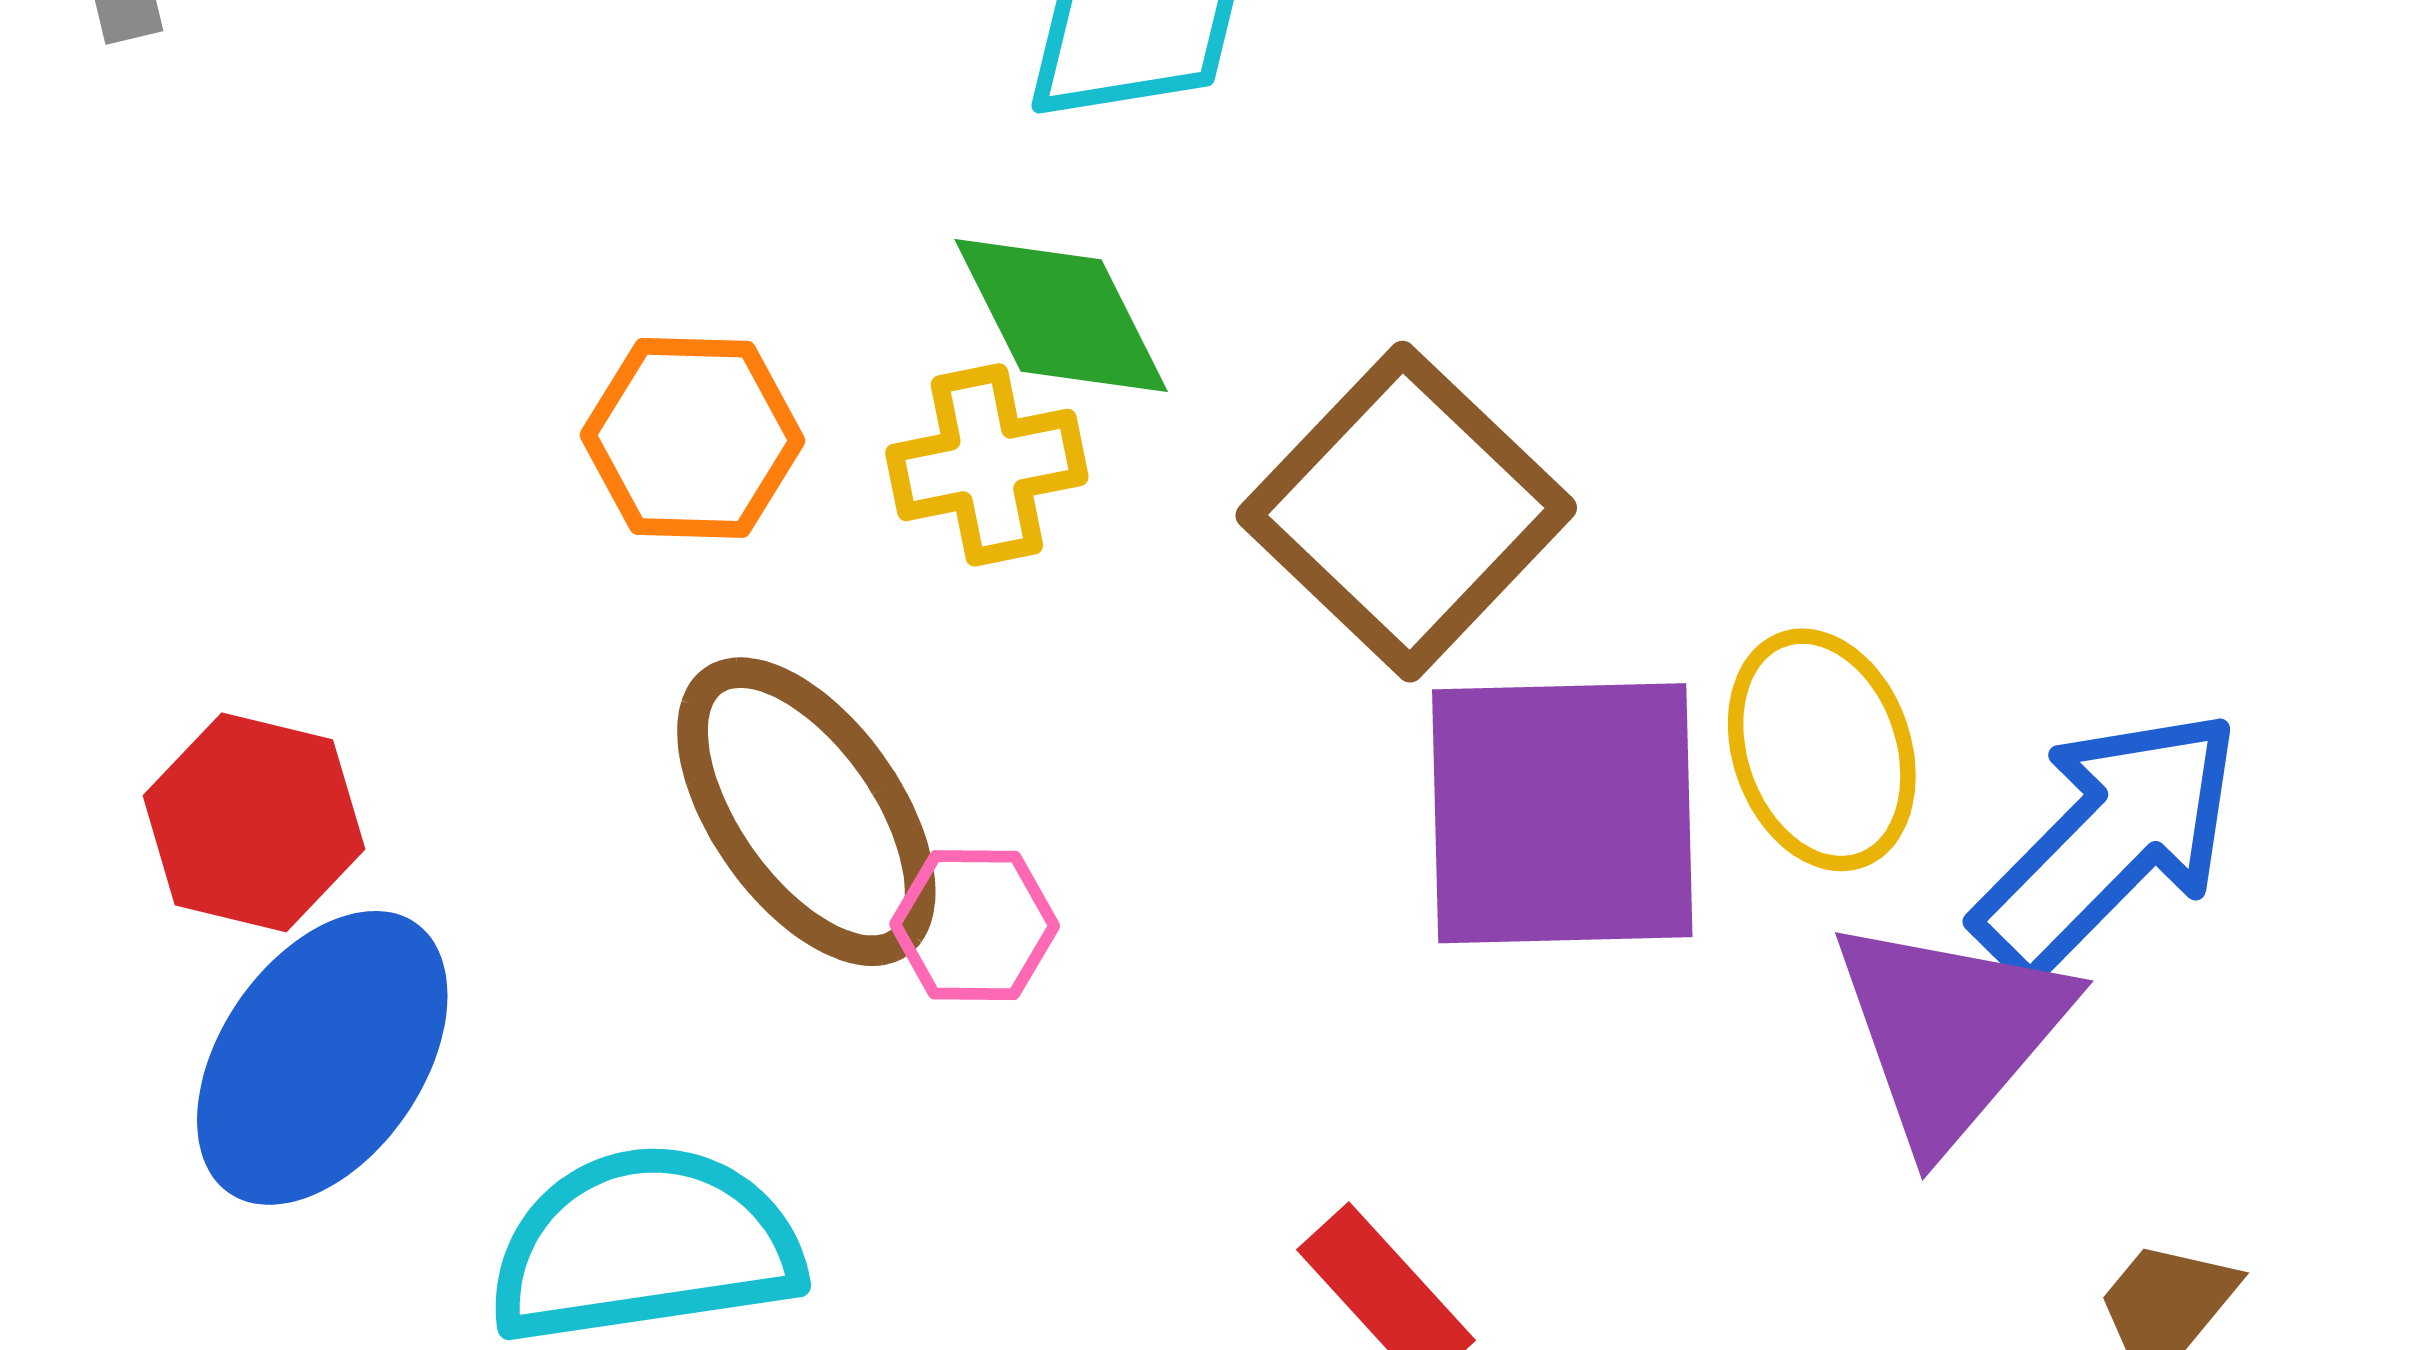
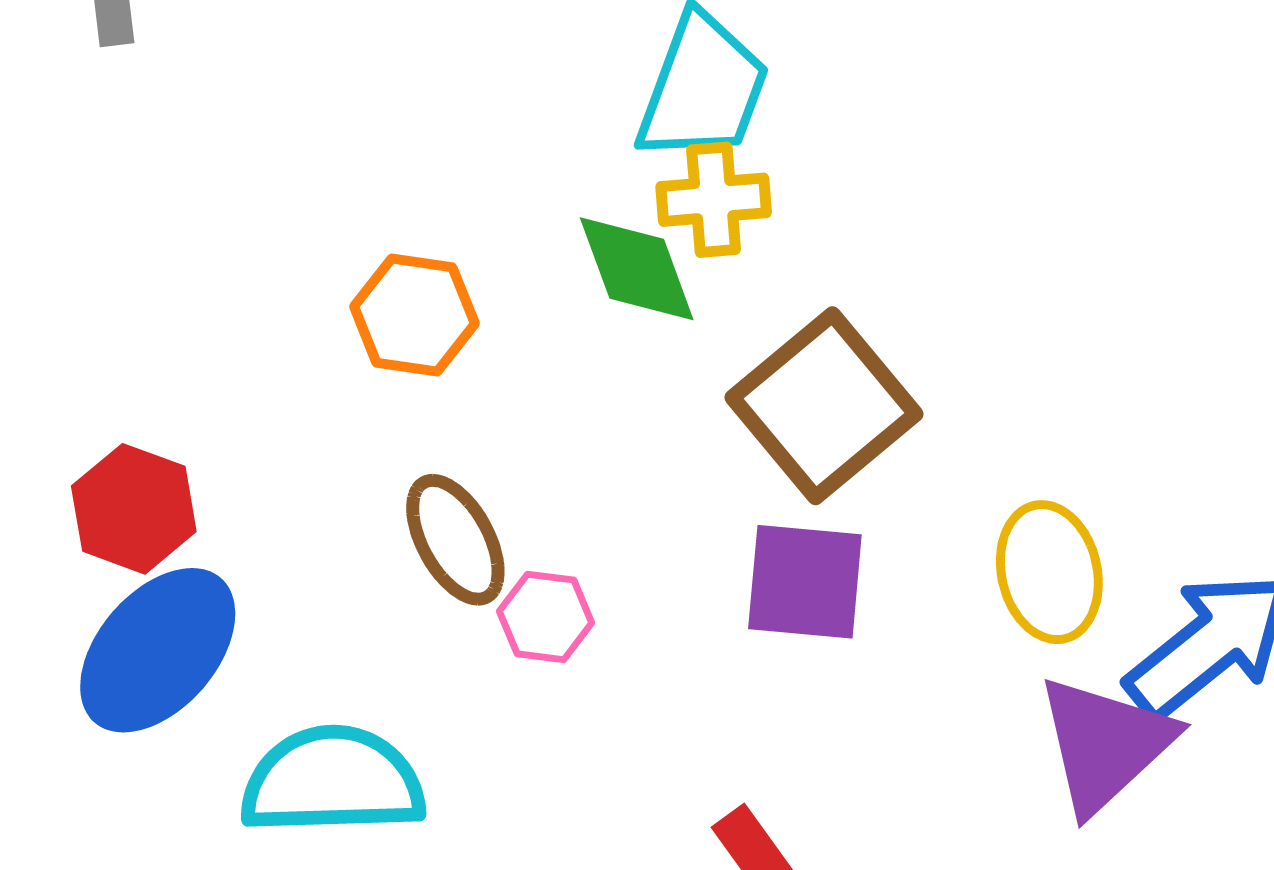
yellow cross: (987, 465) -> (714, 200), moved
brown ellipse: (806, 812) -> (455, 540), size x0.7
purple square: (1562, 813) -> (805, 582), moved, size x0.7

